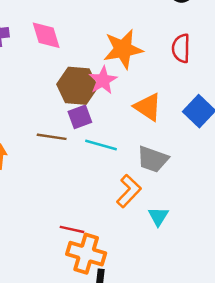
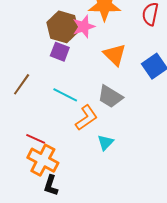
purple square: (80, 117) -> (60, 52), turned 30
brown line: (52, 137) -> (22, 84), moved, turned -75
cyan line: (101, 145) -> (65, 95), moved

